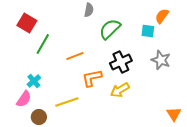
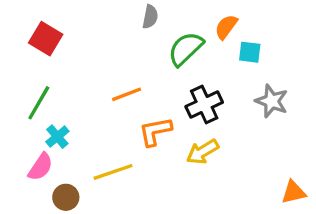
orange semicircle: (162, 16) -> (226, 27), moved
green line: (43, 44) -> (39, 103), moved
orange triangle: (174, 114) -> (294, 192), turned 49

